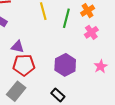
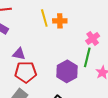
orange cross: (88, 11) -> (60, 21), moved, turned 32
green line: (66, 18) -> (87, 57), moved

